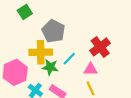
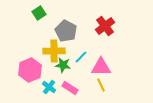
red cross: (100, 47) -> (105, 26), moved
pink triangle: (91, 69) -> (101, 67), size x1.5

